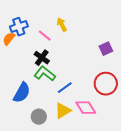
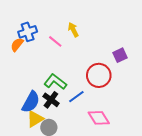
black cross: (42, 58) -> (51, 100), moved
red circle: (106, 84) -> (99, 75), moved
yellow triangle: (63, 111) -> (35, 119), moved

